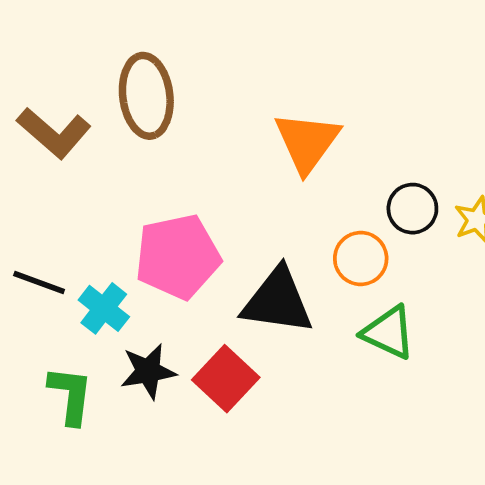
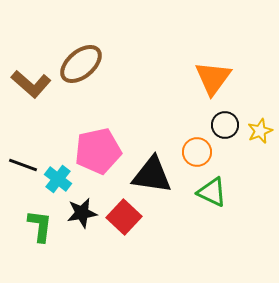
brown ellipse: (146, 96) -> (81, 64), turned 57
orange triangle: (307, 142) -> (213, 78), moved

